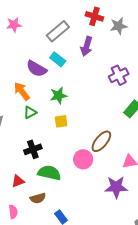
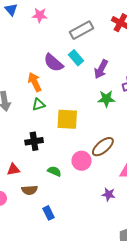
purple arrow: (87, 46) -> (101, 69), moved
green star: (58, 95) -> (106, 99), moved
yellow square: (61, 121) -> (67, 119), size x1.6
green semicircle: (49, 173) -> (54, 171), moved, size x0.6
purple star: (116, 187) -> (109, 194), size x0.6

